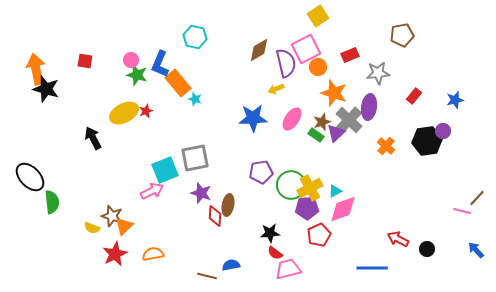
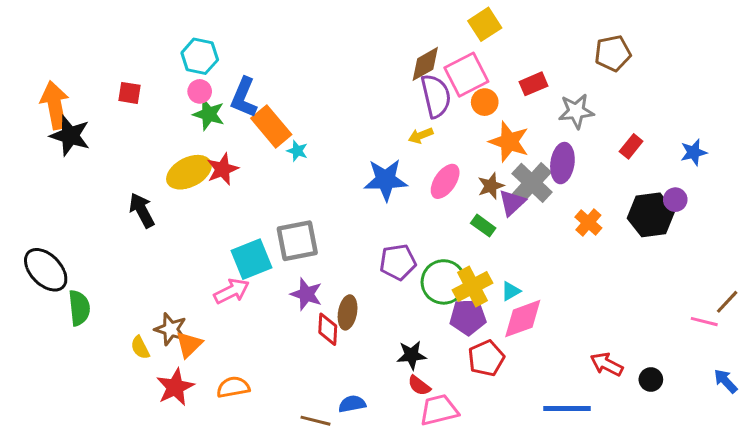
cyan hexagon: (195, 37) -> (200, 56), moved
brown diamond: (259, 50) -> (425, 64), moved
red star: (146, 111) -> (223, 169), size x1.5
green rectangle: (316, 135) -> (483, 226), moved
yellow semicircle: (92, 228) -> (140, 348), turned 42

